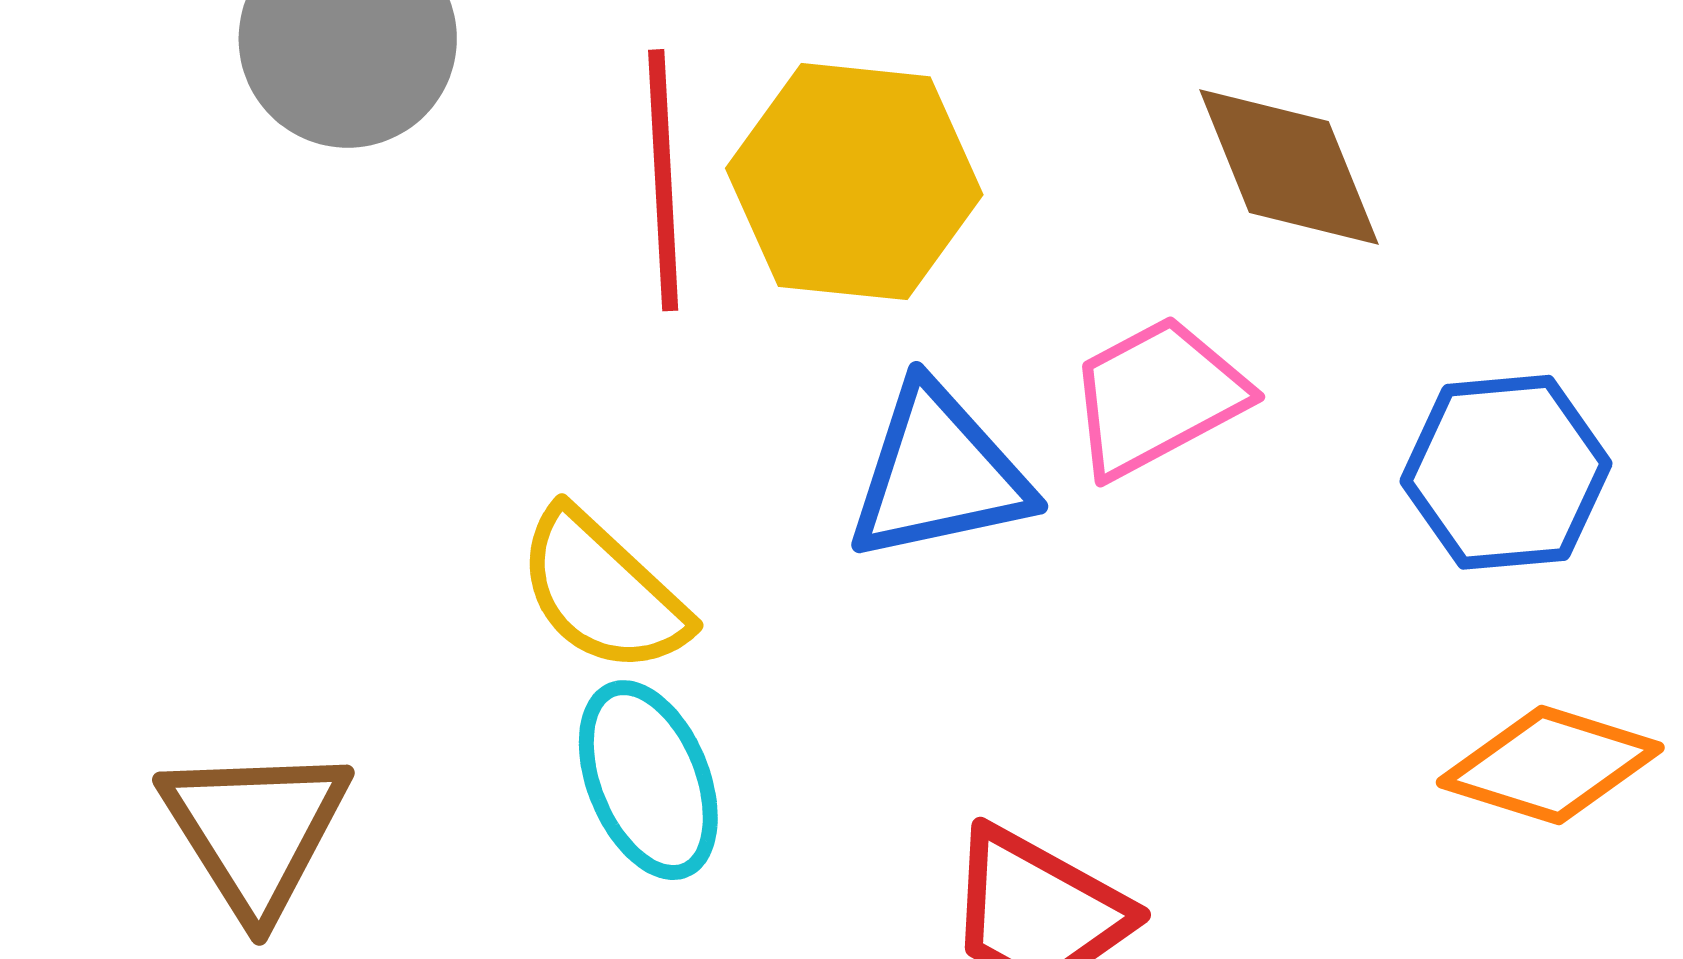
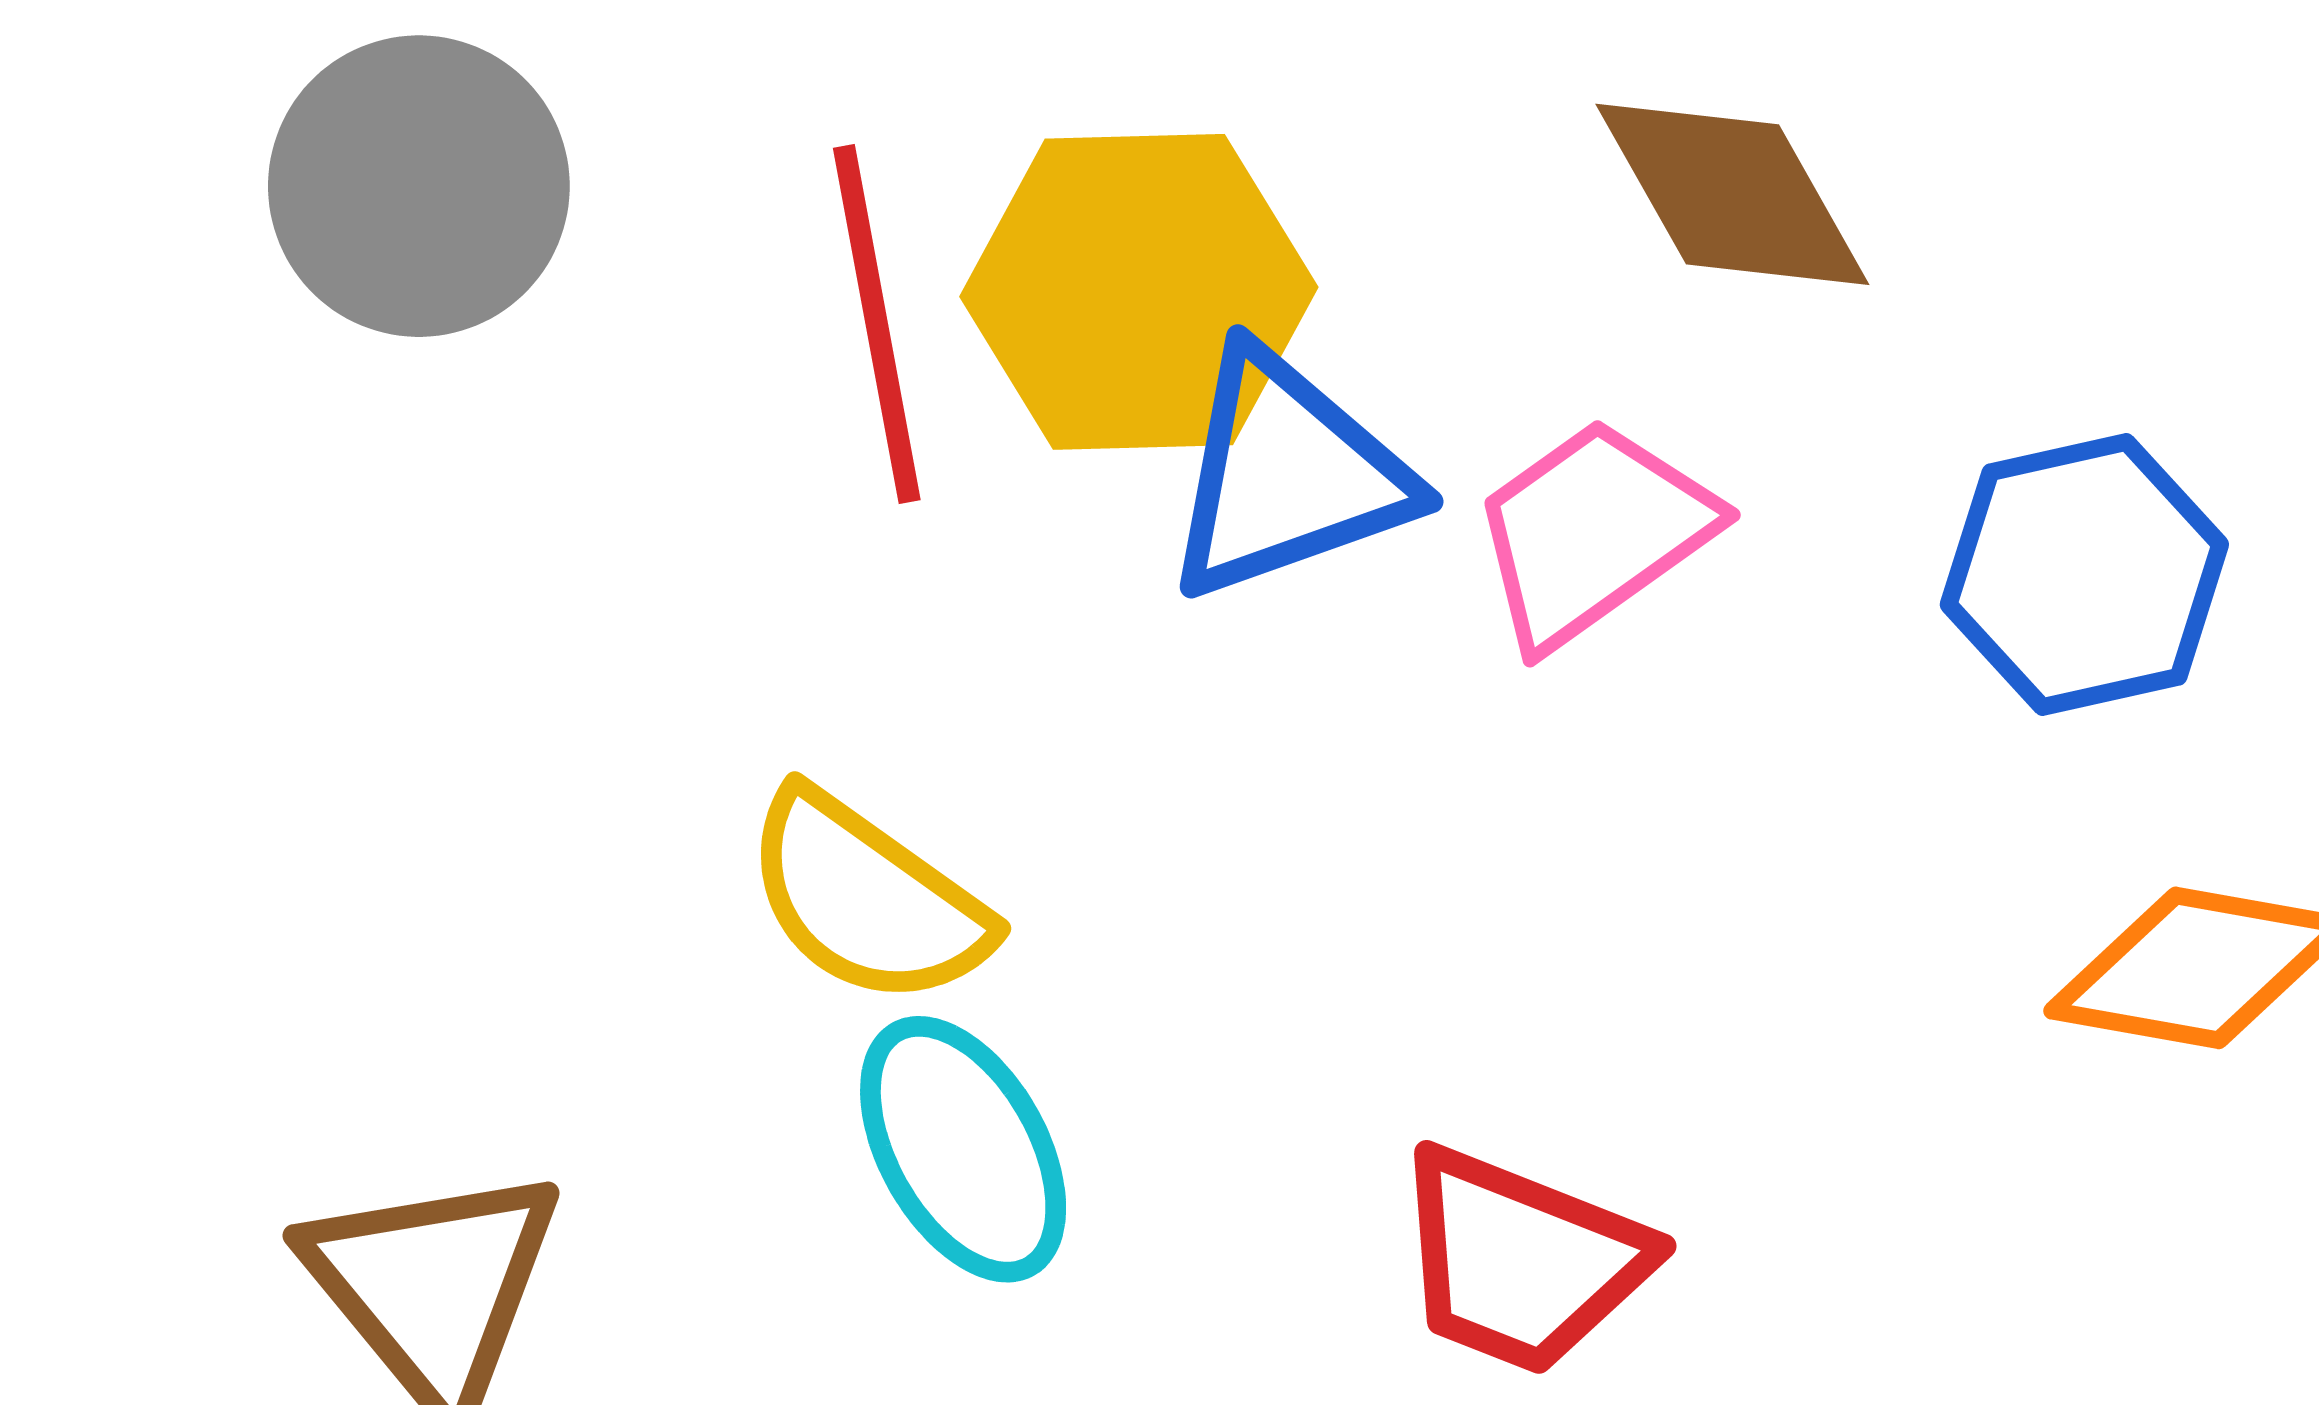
blue triangle: (939, 474) -> (1287, 475), moved

